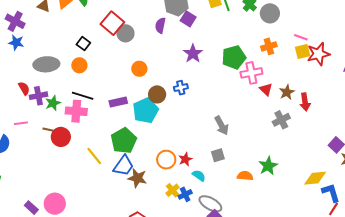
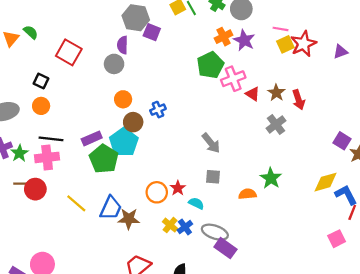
gray circle: (125, 33) -> (114, 64), moved
orange cross: (269, 46) -> (224, 37), moved
purple star: (193, 54) -> (244, 40), moved
orange circle: (139, 69) -> (123, 99), moved
green pentagon: (124, 141) -> (104, 159), moved
gray square: (218, 155) -> (213, 177), turned 32

